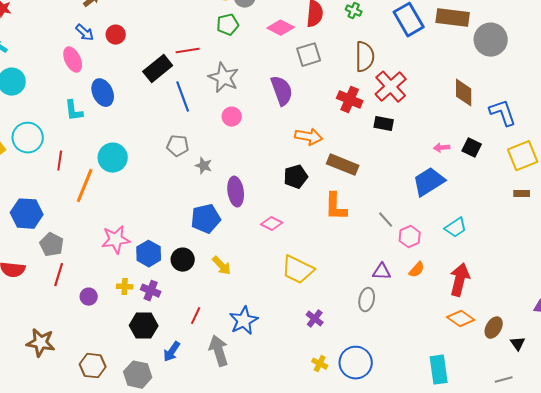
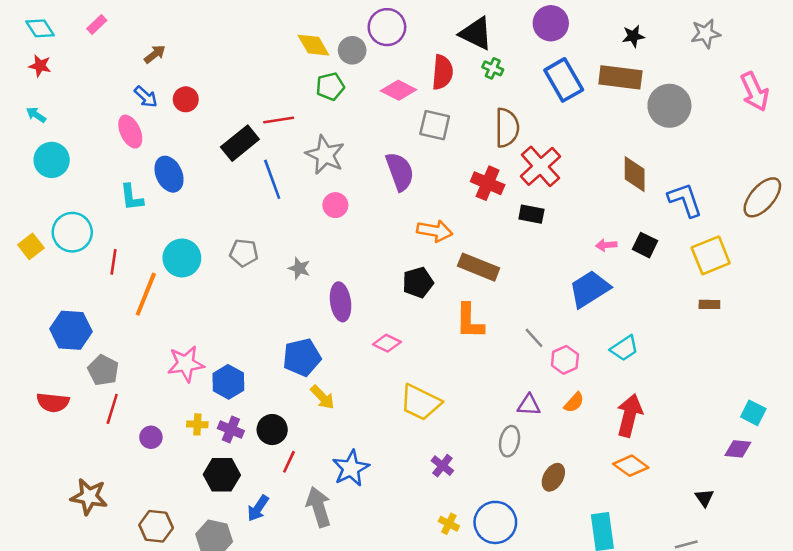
gray square: (309, 55) -> (435, 125), turned 30
gray pentagon: (178, 146) -> (244, 253), moved
blue pentagon: (206, 219) -> (302, 357), moved
black circle: (183, 260) -> (272, 430), moved
brown ellipse: (494, 328) -> (553, 477), moved

